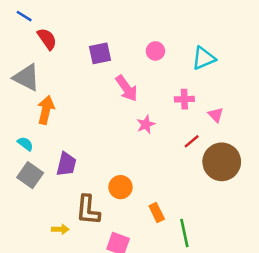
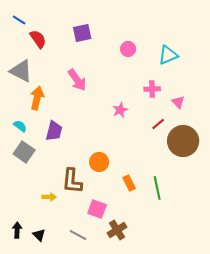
purple square: (100, 53) -> (82, 33), moved
pink arrow: (127, 88) -> (77, 80), moved
purple trapezoid: (66, 164) -> (54, 131), moved
green line: (184, 233) -> (157, 188), moved

